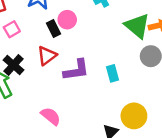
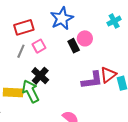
red triangle: (47, 56) -> (108, 75), moved

